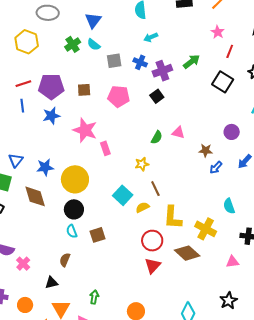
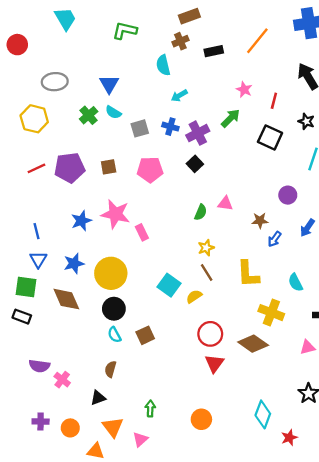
pink star: (218, 32) -> (244, 90), moved
blue line: (22, 106) -> (37, 231), moved
blue star: (51, 116) -> (81, 221), moved
yellow star: (142, 164) -> (206, 248), moved
yellow L-shape: (173, 217) -> (248, 274), moved

